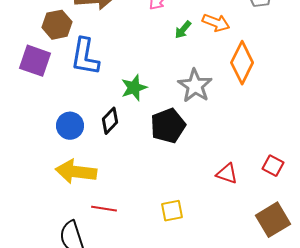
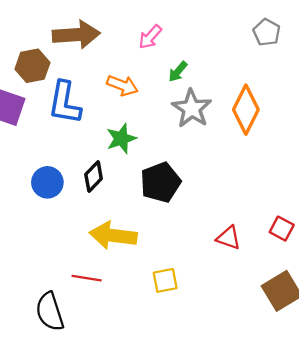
orange arrow: (216, 23) -> (122, 85), moved
gray star: (195, 86) -> (192, 108), moved
yellow arrow: (76, 172) -> (113, 235), moved

